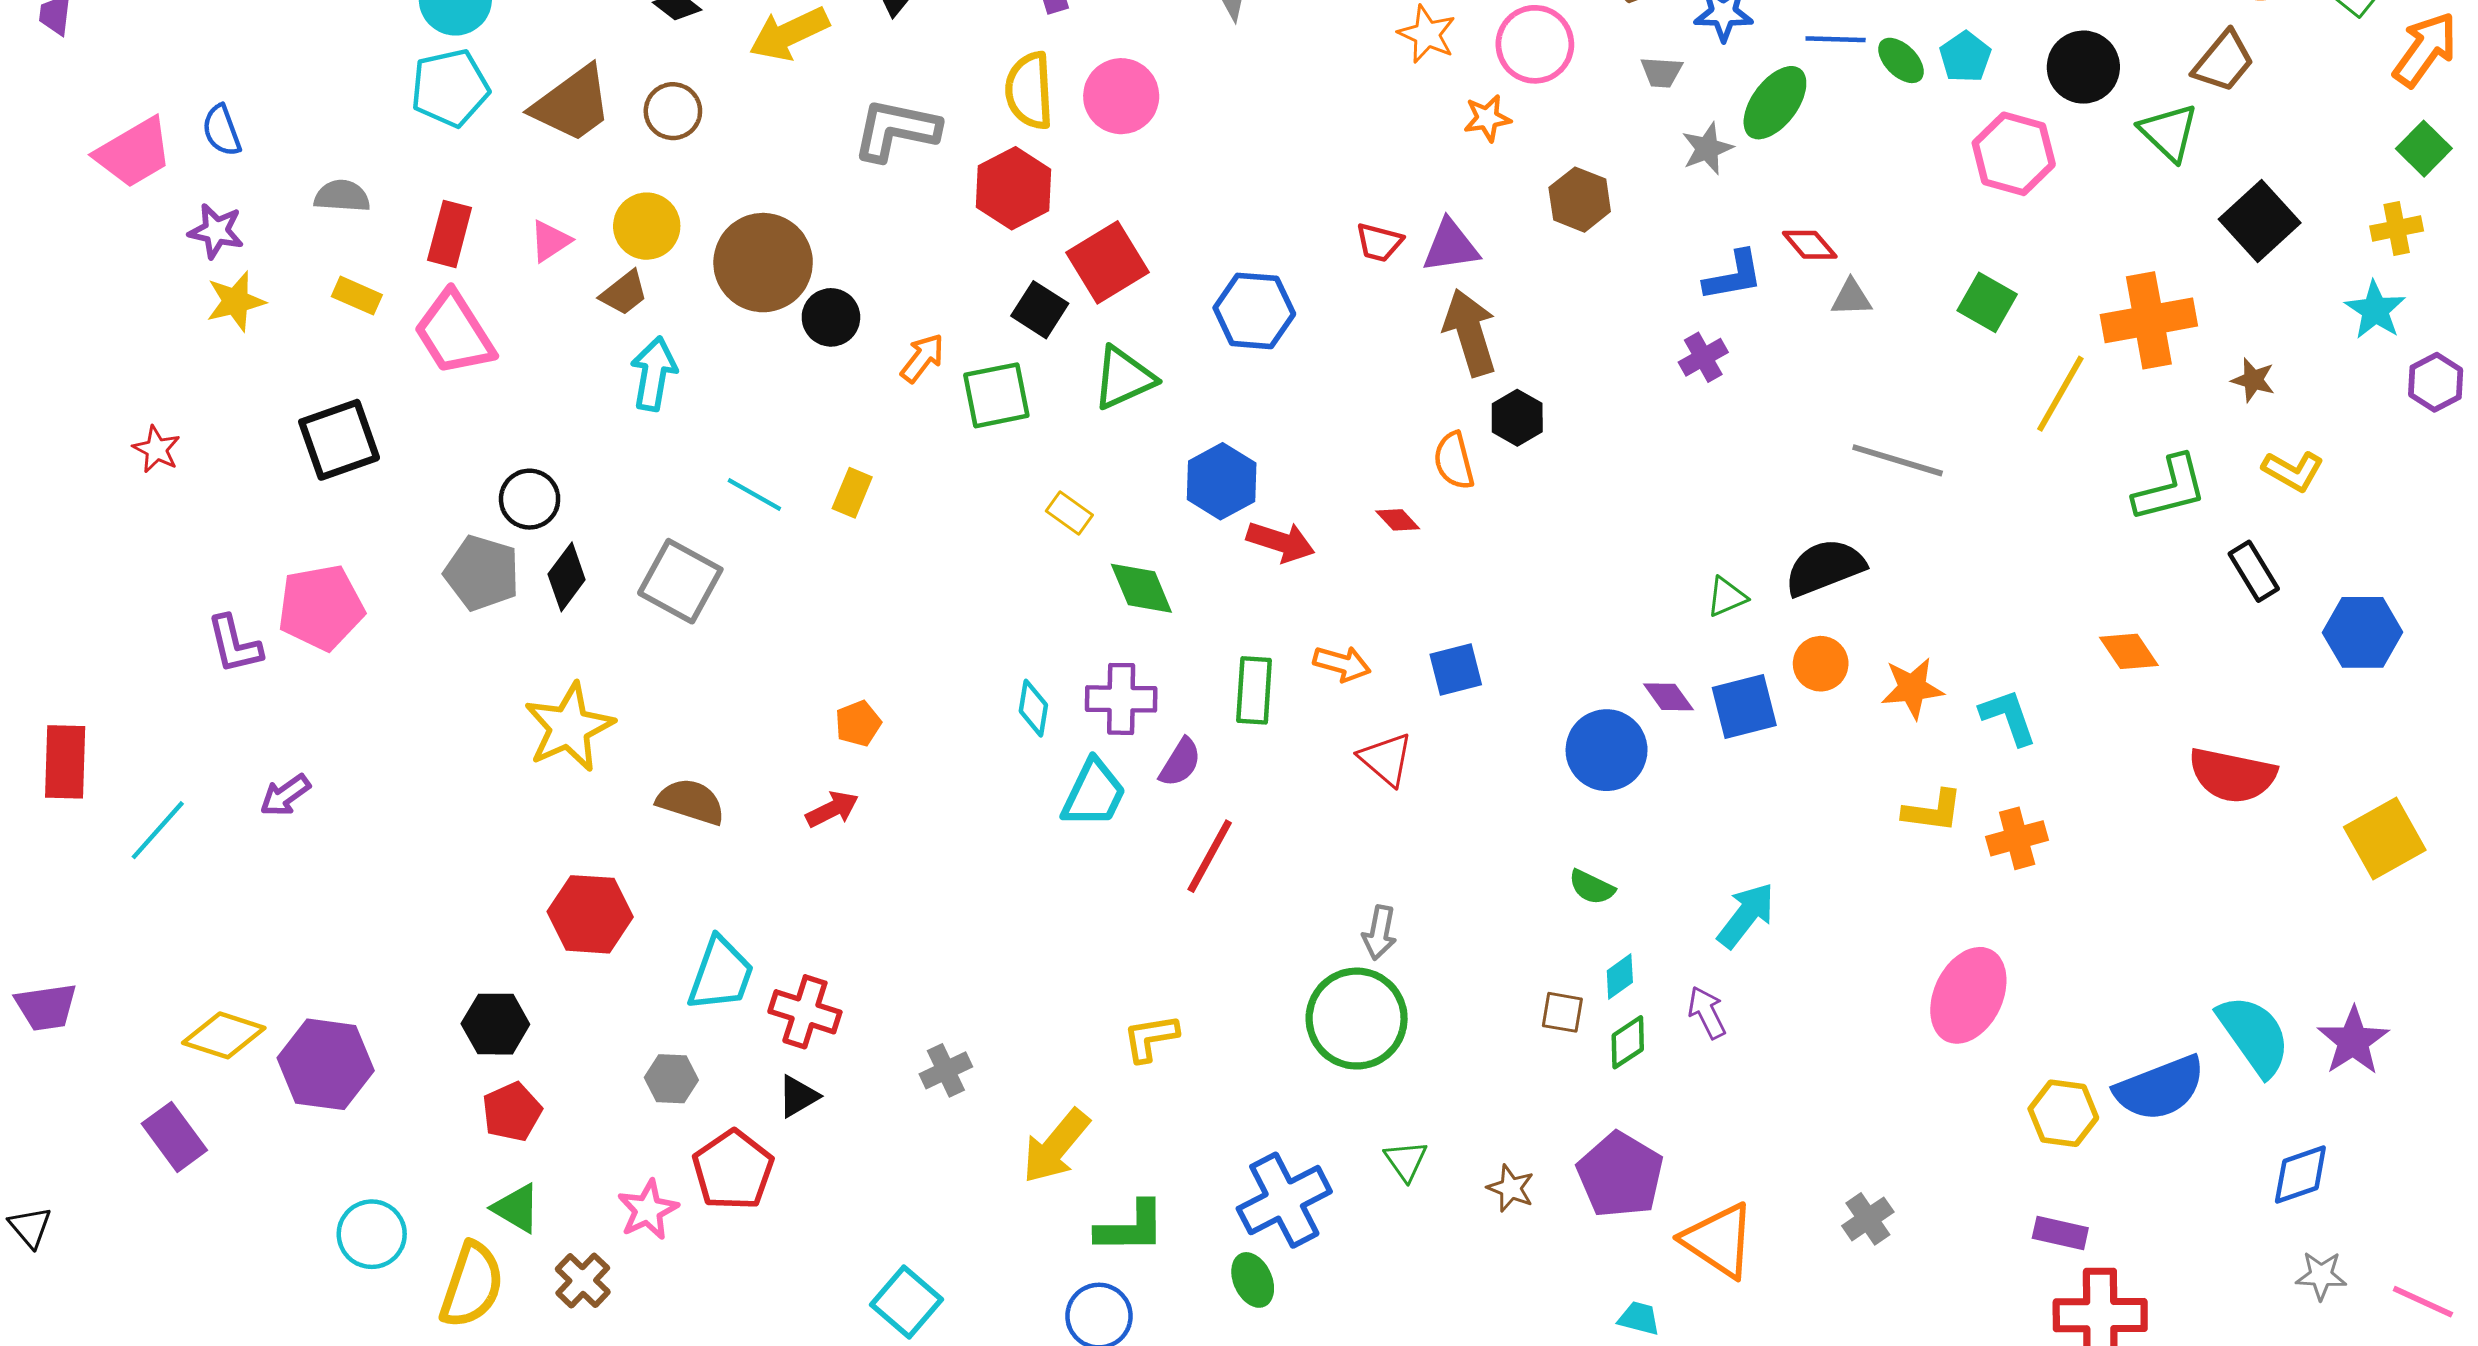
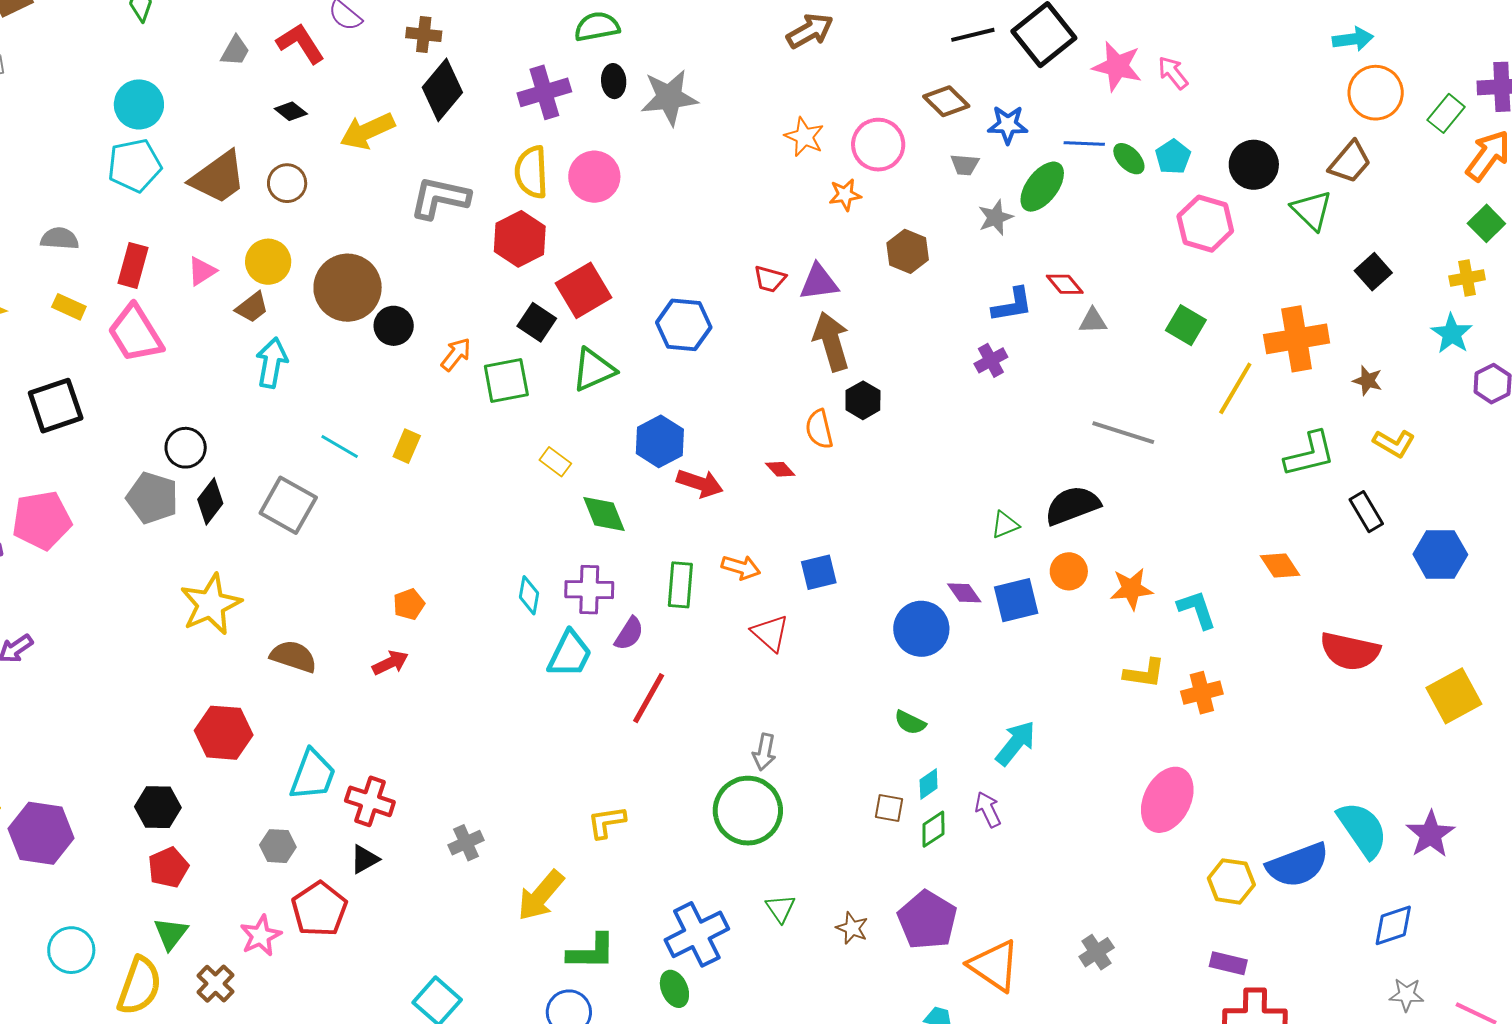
black square: (2260, 221) -> (1373, 272), size x0.7
green triangle: (516, 1208) -> (171, 934), turned 36

